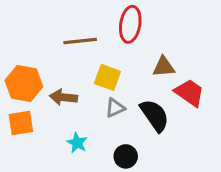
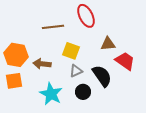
red ellipse: (130, 24) -> (86, 16), turned -35
cyan star: (77, 143) -> (51, 94), size x1.6
black circle: (126, 156) -> (83, 92), moved

